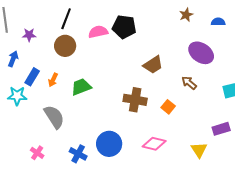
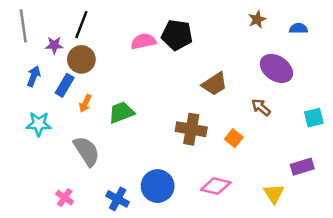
black line: (66, 19) -> (81, 25), moved
brown circle: (65, 46) -> (81, 59), moved
blue rectangle: (32, 77) -> (65, 85), moved

